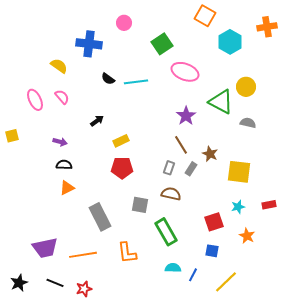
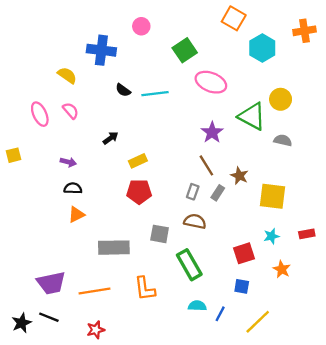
gray rectangle: (100, 217) -> (114, 248), turned -64
black line: (55, 283) -> (49, 317), moved

